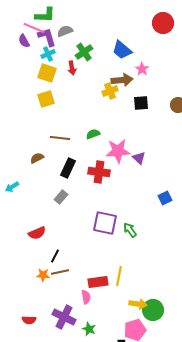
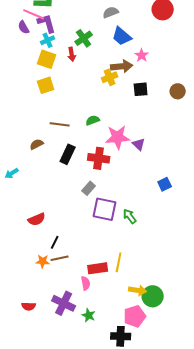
gray semicircle: (65, 31) -> (111, 12), moved
gray rectangle: (61, 197) -> (89, 188), moved

